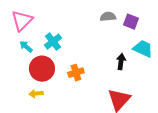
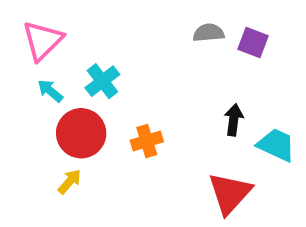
cyan trapezoid: (143, 49) -> (276, 145), moved
yellow arrow: (36, 94) -> (70, 182), turned 136

